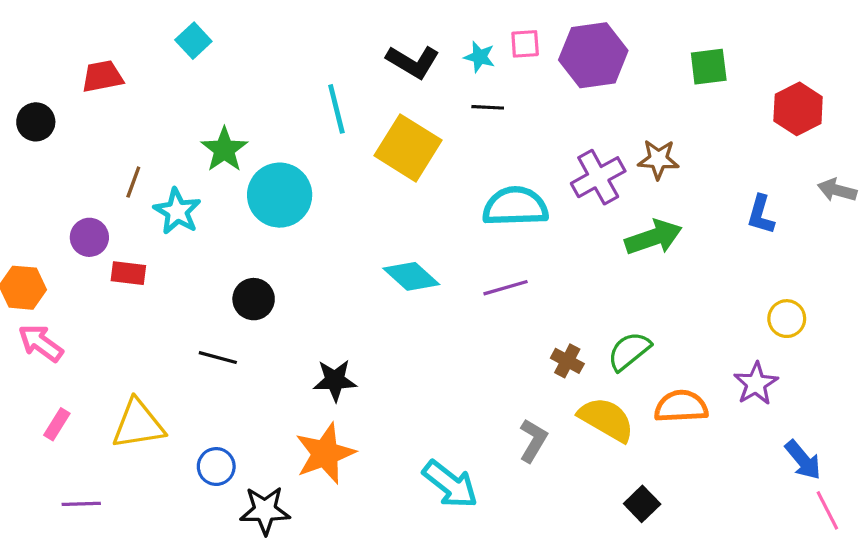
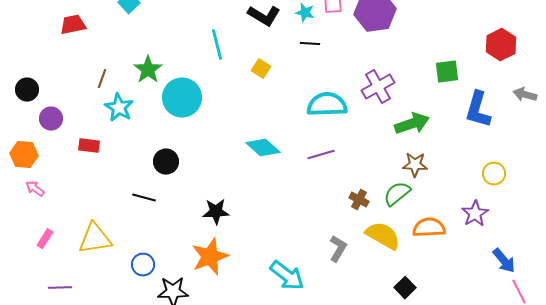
green square: (709, 67) -> (447, 72), moved
black circle: (36, 122) -> (27, 90), moved
yellow square: (408, 148) -> (261, 69), size x0.5
brown star: (658, 159) -> (415, 165), moved
brown line: (133, 182) -> (102, 79), moved
blue L-shape: (761, 215) -> (478, 110), size x1.5
purple circle: (89, 237) -> (51, 119), moved
pink arrow: (41, 343) -> (35, 189), size x0.7

